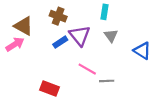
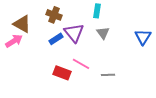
blue triangle: (142, 51) -> (143, 37), moved, turned 30
gray line: (107, 81) -> (108, 75), moved
red rectangle: (49, 88) -> (62, 73), moved

